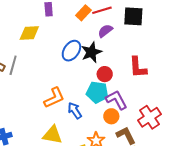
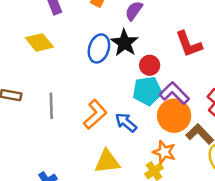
yellow diamond: (29, 33) -> (39, 42), turned 70
gray line: (13, 65) -> (51, 106), moved
orange circle: (111, 116) -> (174, 116), size x1.6

